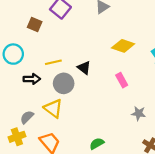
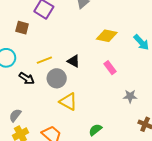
black arrow: (32, 79) -> (27, 78), turned 42
yellow triangle: (53, 108) -> (68, 102), moved
gray semicircle: (27, 117) -> (15, 115), moved

